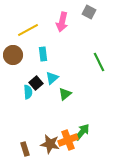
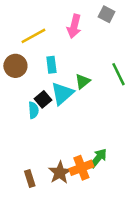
cyan triangle: (52, 78) -> (62, 93), size x1.5
green triangle: (65, 94) -> (83, 81), moved
brown star: (50, 144) -> (60, 173), turned 30

